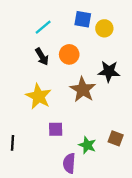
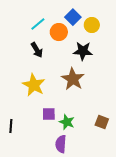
blue square: (83, 19) -> (73, 17), turned 35
orange circle: (69, 54) -> (59, 32), moved
black star: (109, 71) -> (83, 51), moved
green star: (87, 145) -> (67, 122), moved

